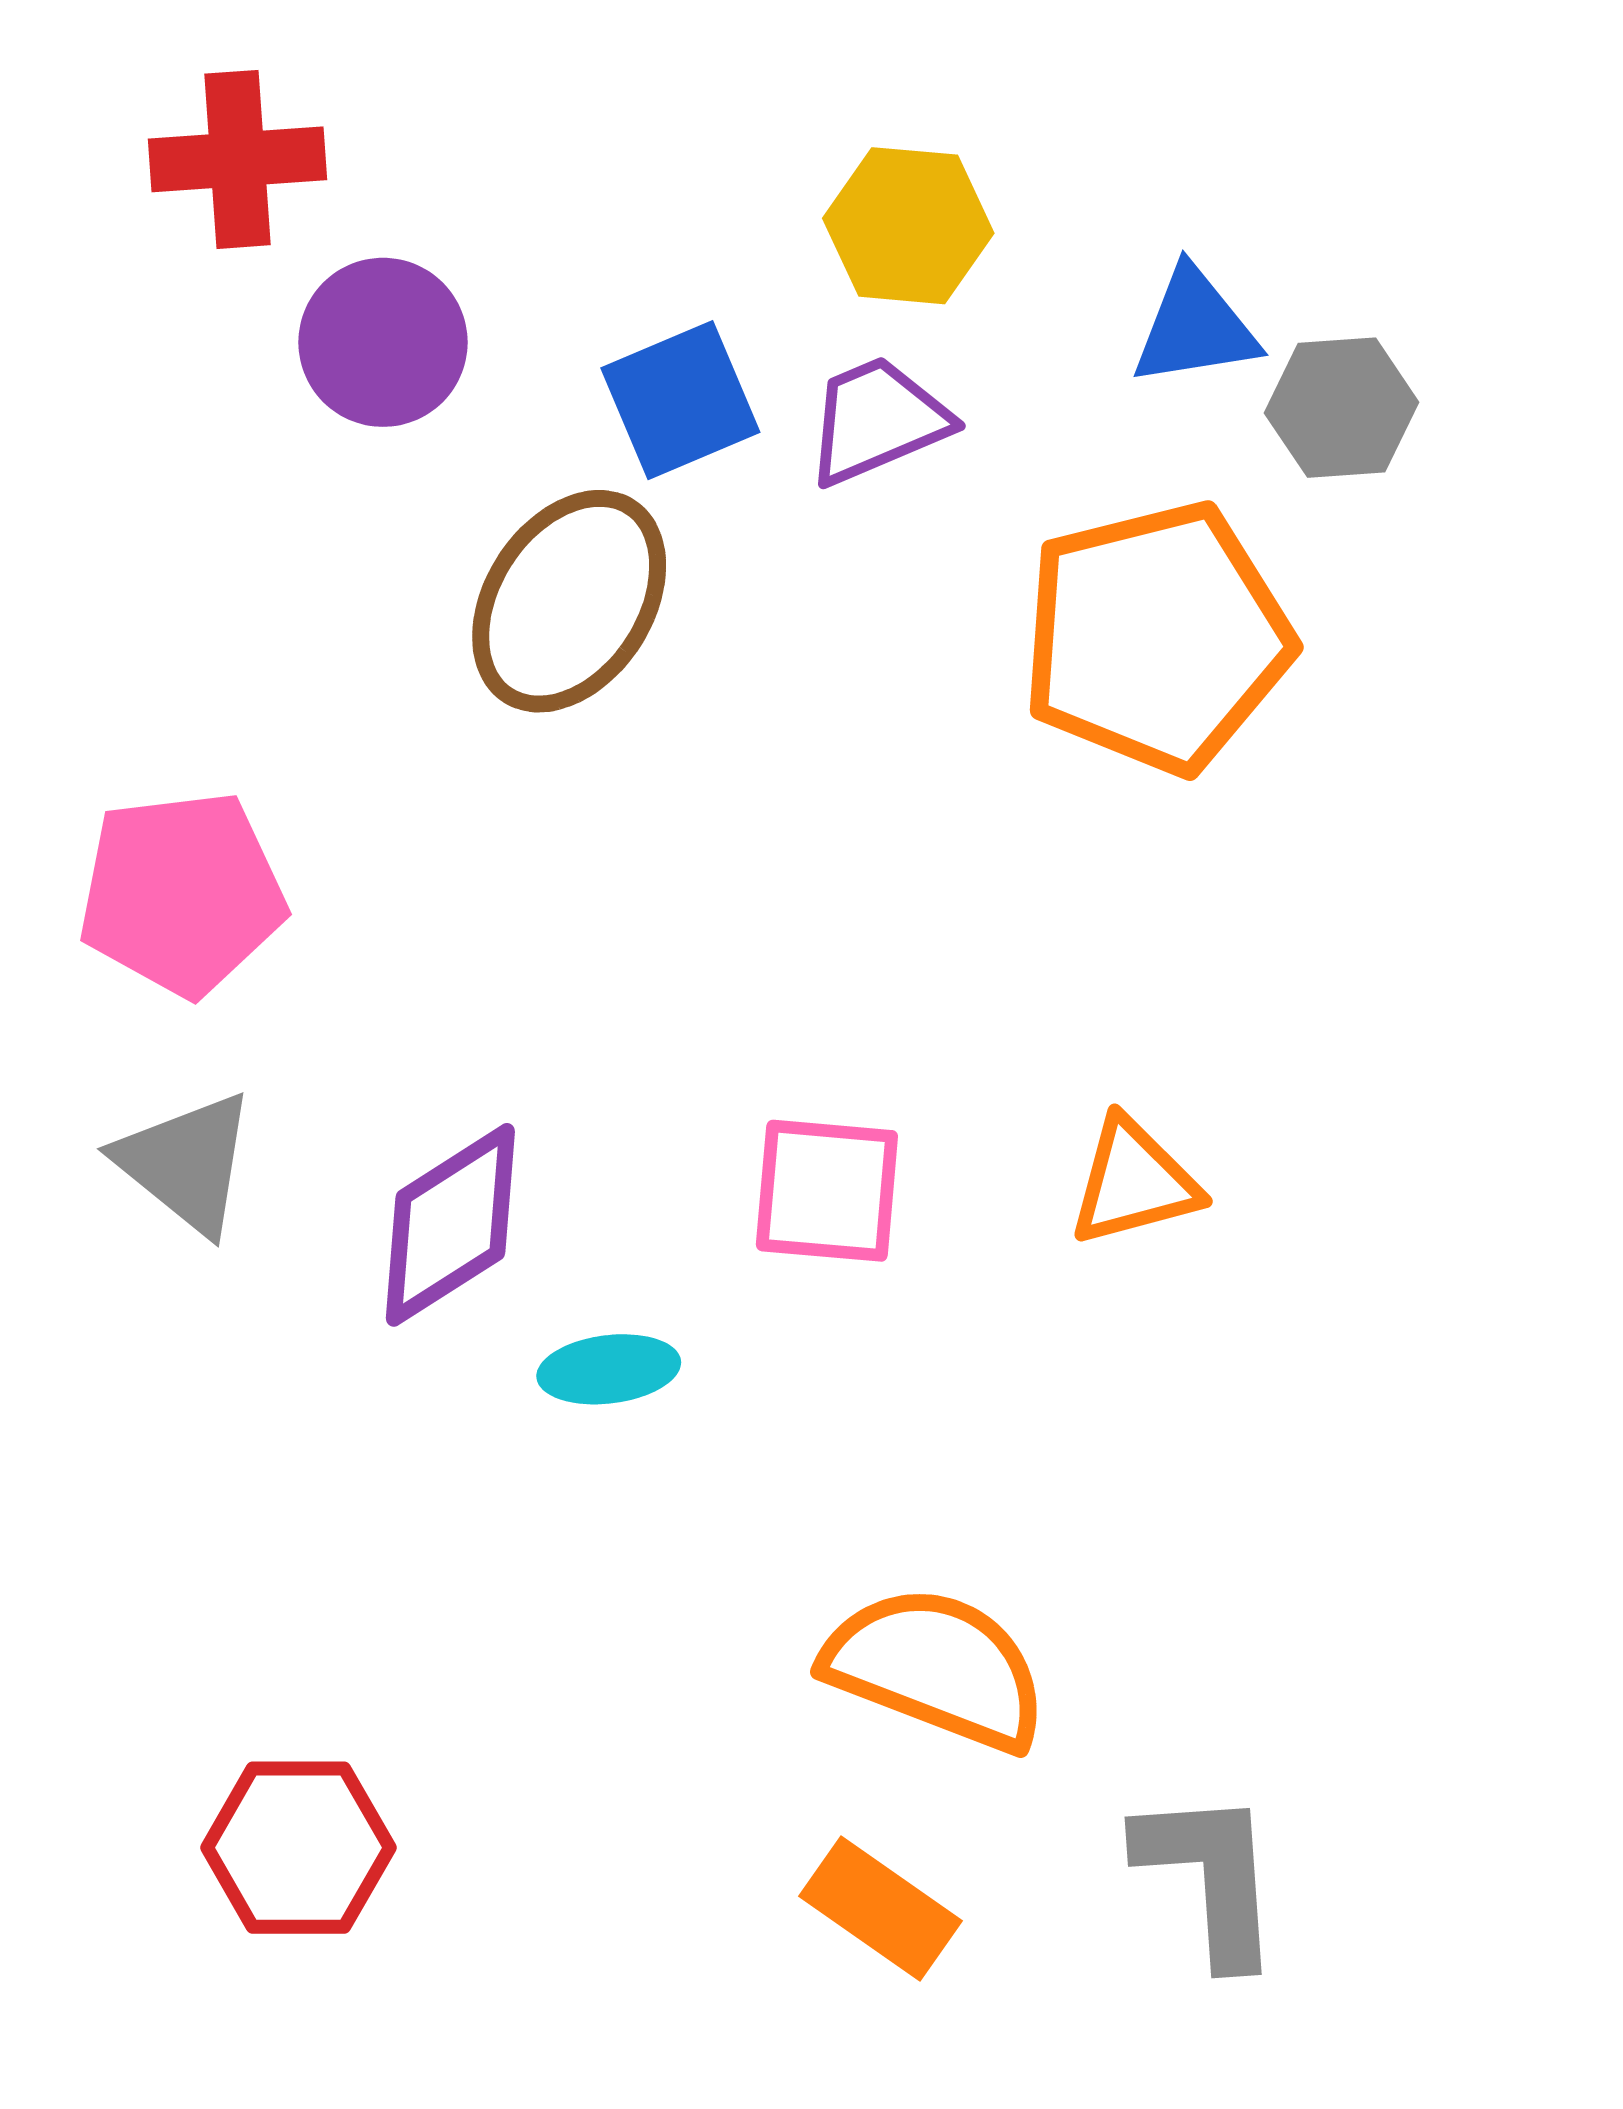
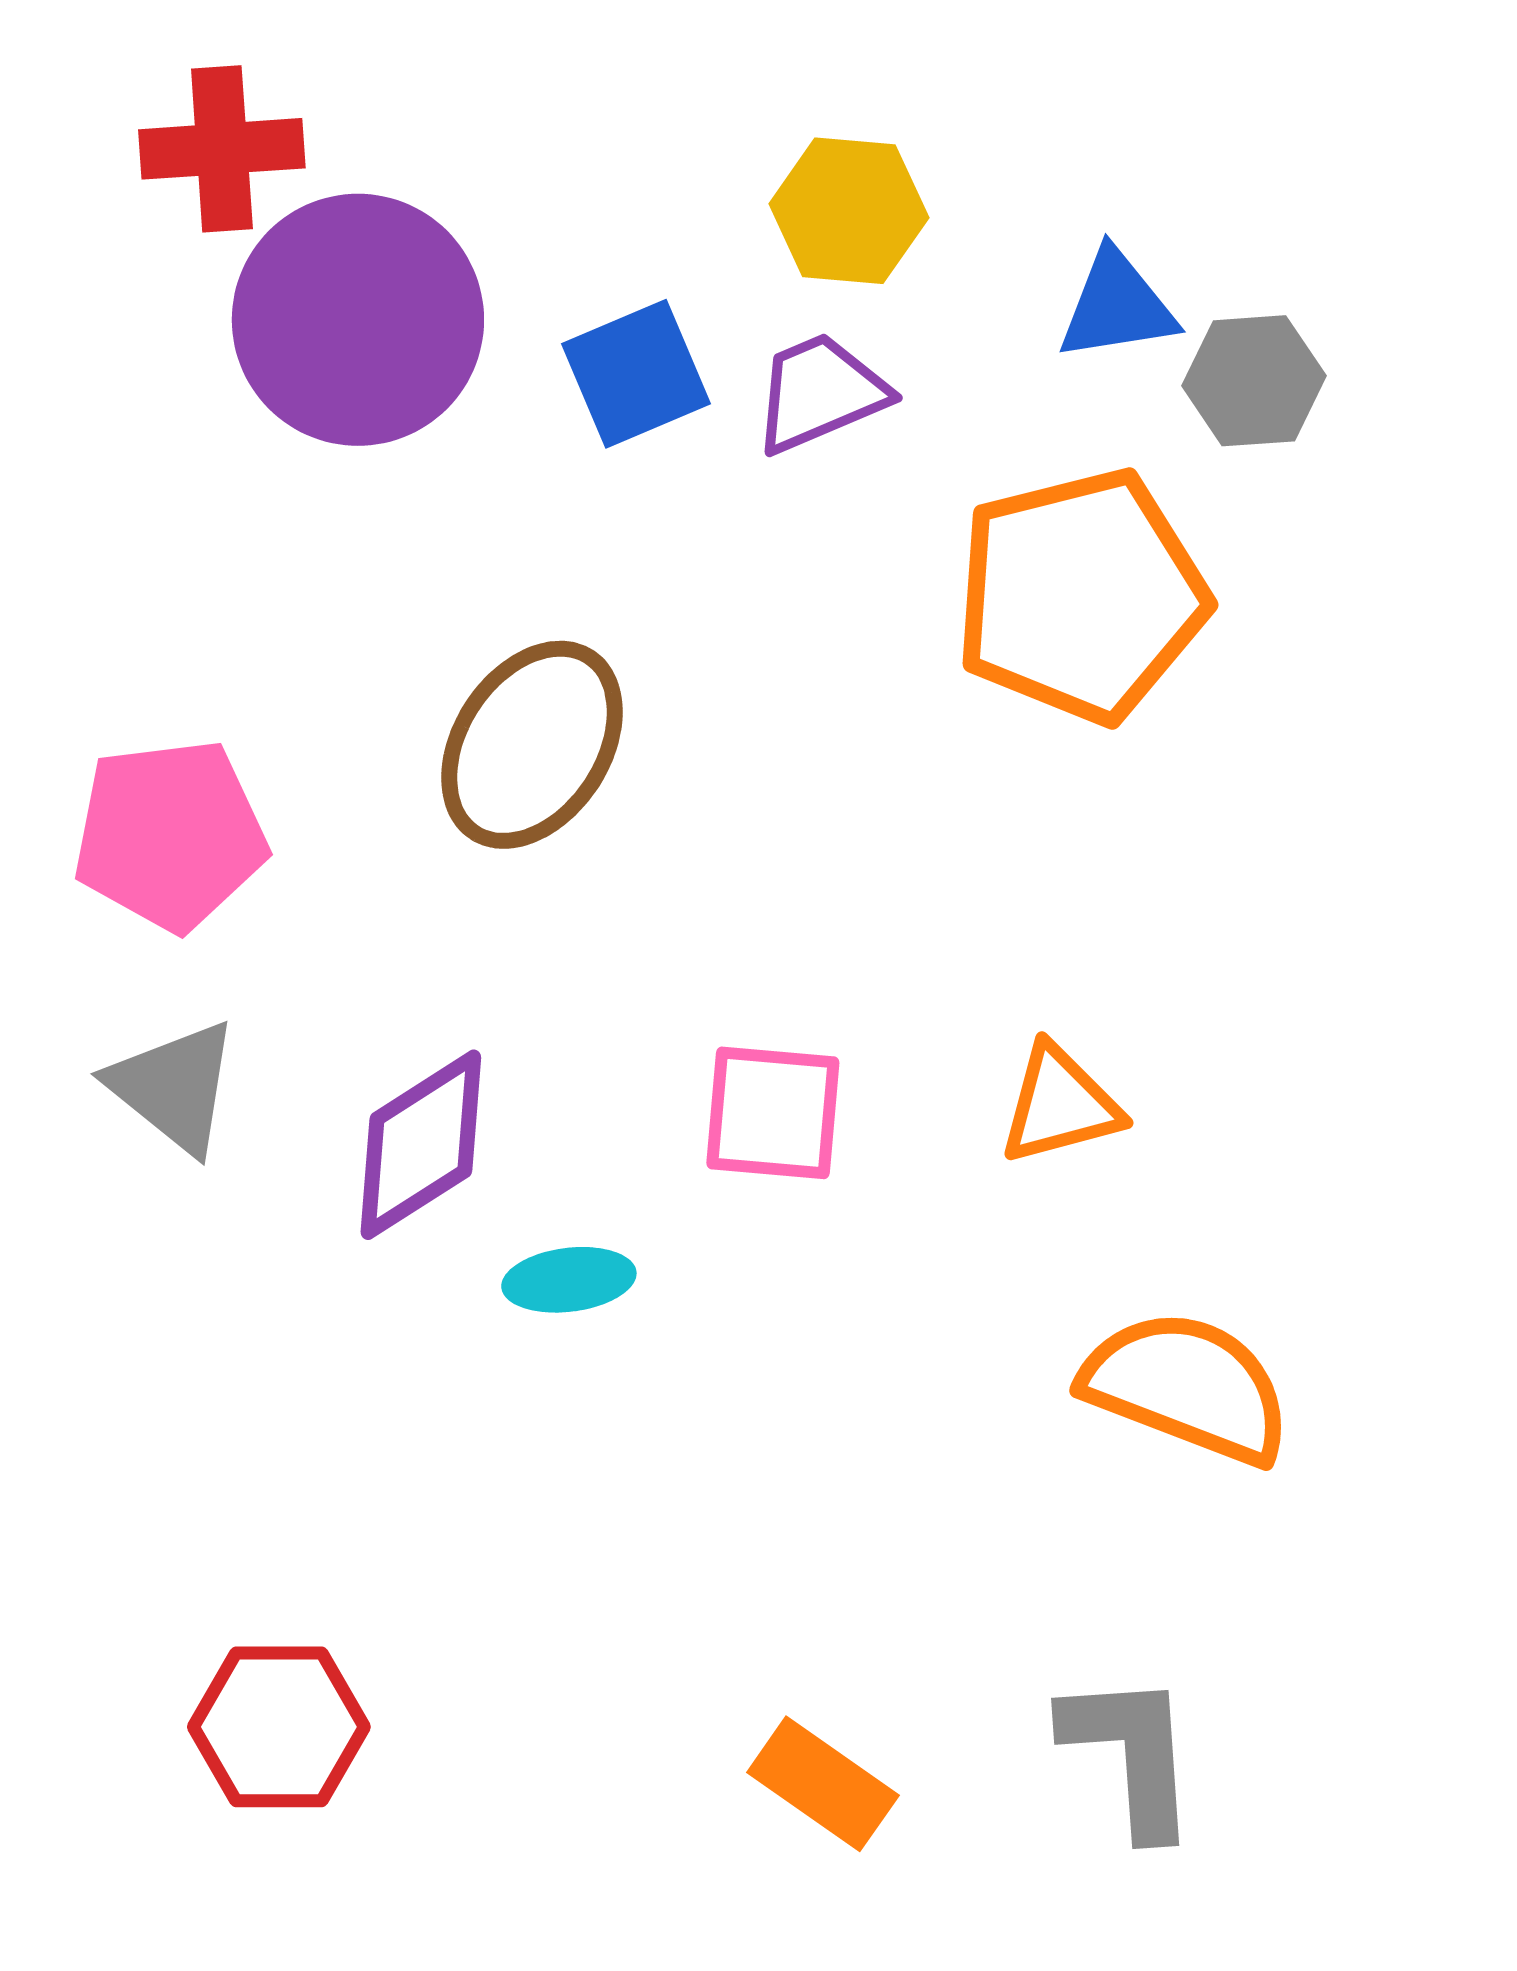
purple circle: (383, 342) -> (358, 320), size x1.6
brown ellipse: (569, 601) -> (532, 745), moved
orange semicircle: (936, 1668) -> (1187, 1387), moved

